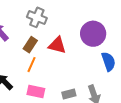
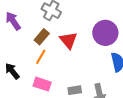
red triangle: (57, 45) -> (68, 40), turned 30

